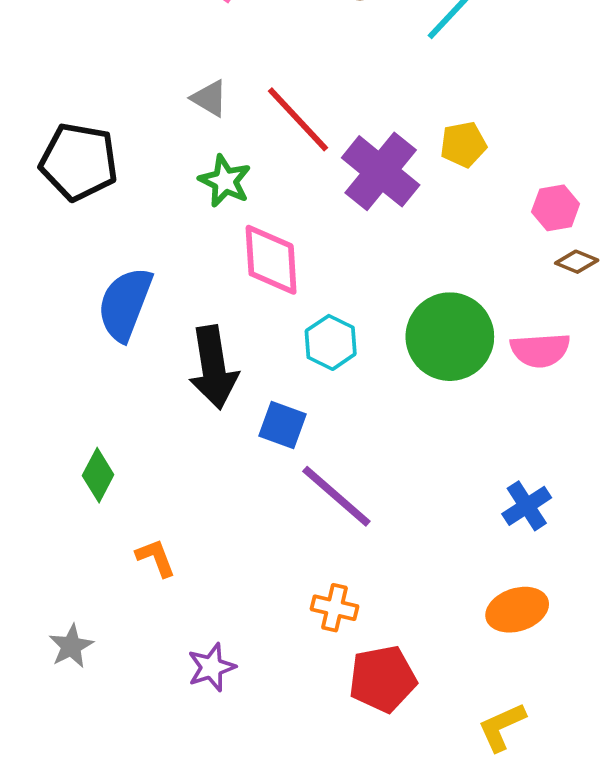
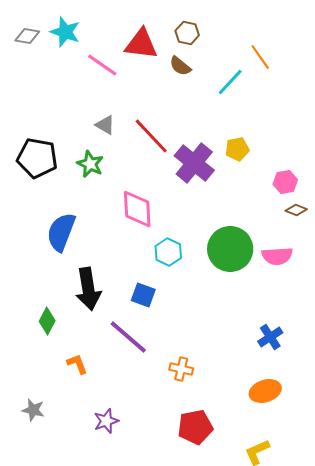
green star: (225, 181) -> (90, 164), moved
black arrow: (213, 367) -> (88, 289), moved
purple line: (336, 496) -> (128, 337), moved
orange cross: (334, 608) -> (181, 369), moved
gray star: (71, 646) -> (33, 410), turned -30

